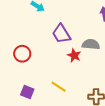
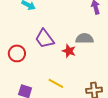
purple trapezoid: (61, 34) -> (45, 39), moved

